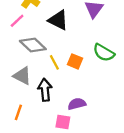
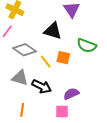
black triangle: (58, 20) -> (53, 31), moved
black arrow: (45, 90) -> (42, 86), turned 132

